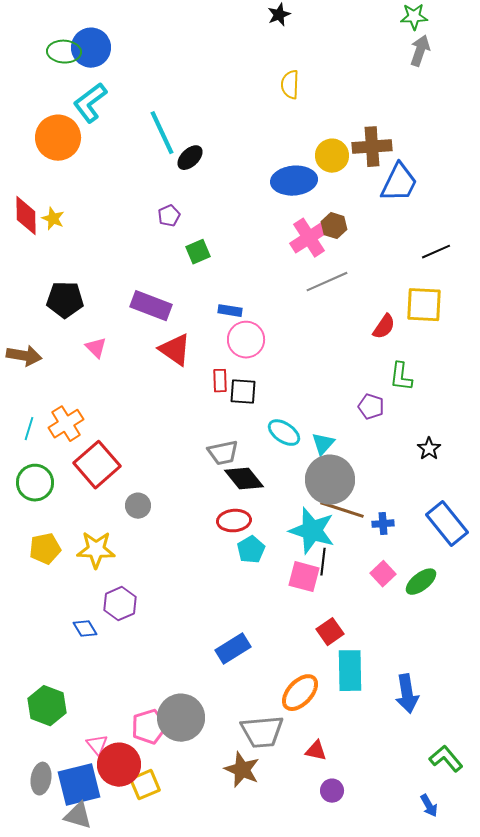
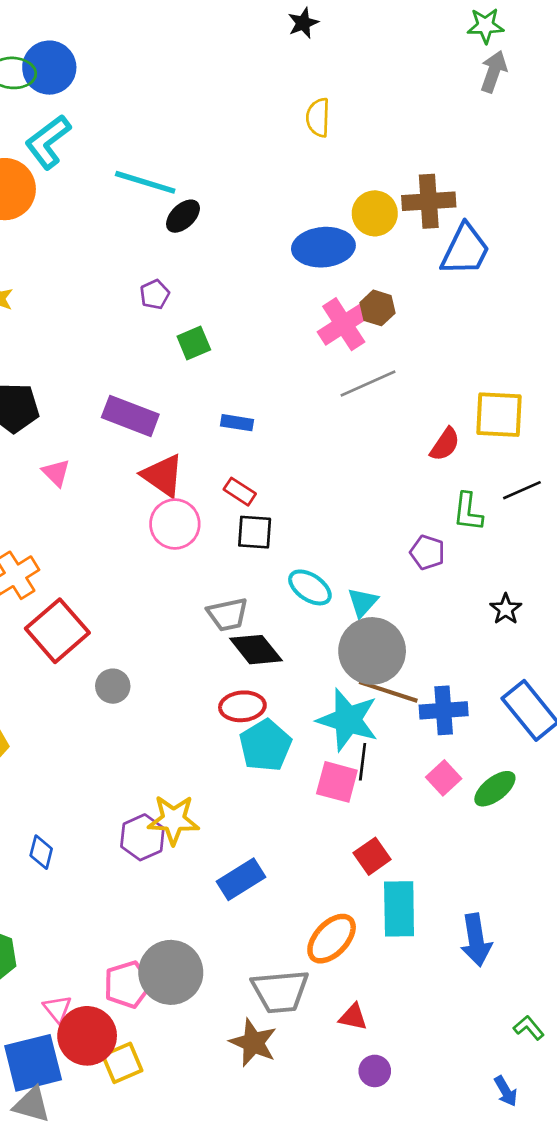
cyan line: (162, 133) -> (145, 182), turned -48
black line: (436, 252) -> (522, 490), moved
pink circle: (246, 340) -> (175, 524), moved
red rectangle: (220, 381) -> (240, 492), moved, turned -55
blue cross: (383, 524) -> (444, 710), size x1.6
yellow star: (96, 550) -> (174, 820), moved
cyan pentagon: (251, 550) -> (265, 745), size x1.4
purple hexagon: (120, 604) -> (142, 837), moved
blue diamond: (85, 629) -> (41, 852), turned 45
green L-shape: (446, 759) -> (529, 1028), size x0.7

